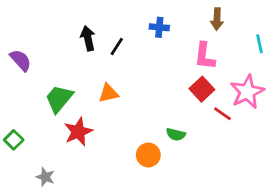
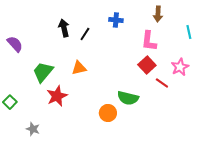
pink star: (247, 92) -> (180, 67), size x0.7
green semicircle: (176, 134) -> (128, 98), size x1.5

